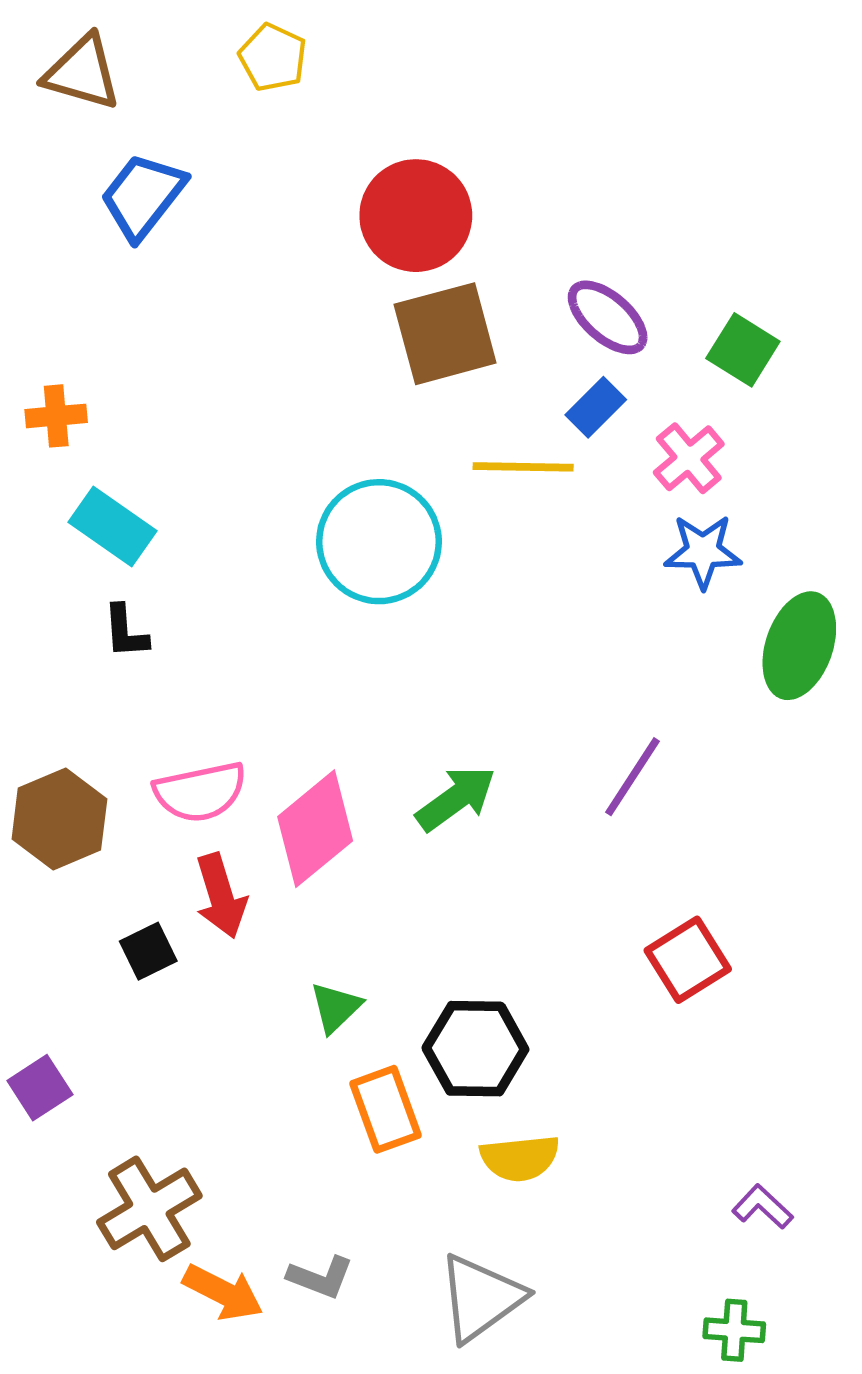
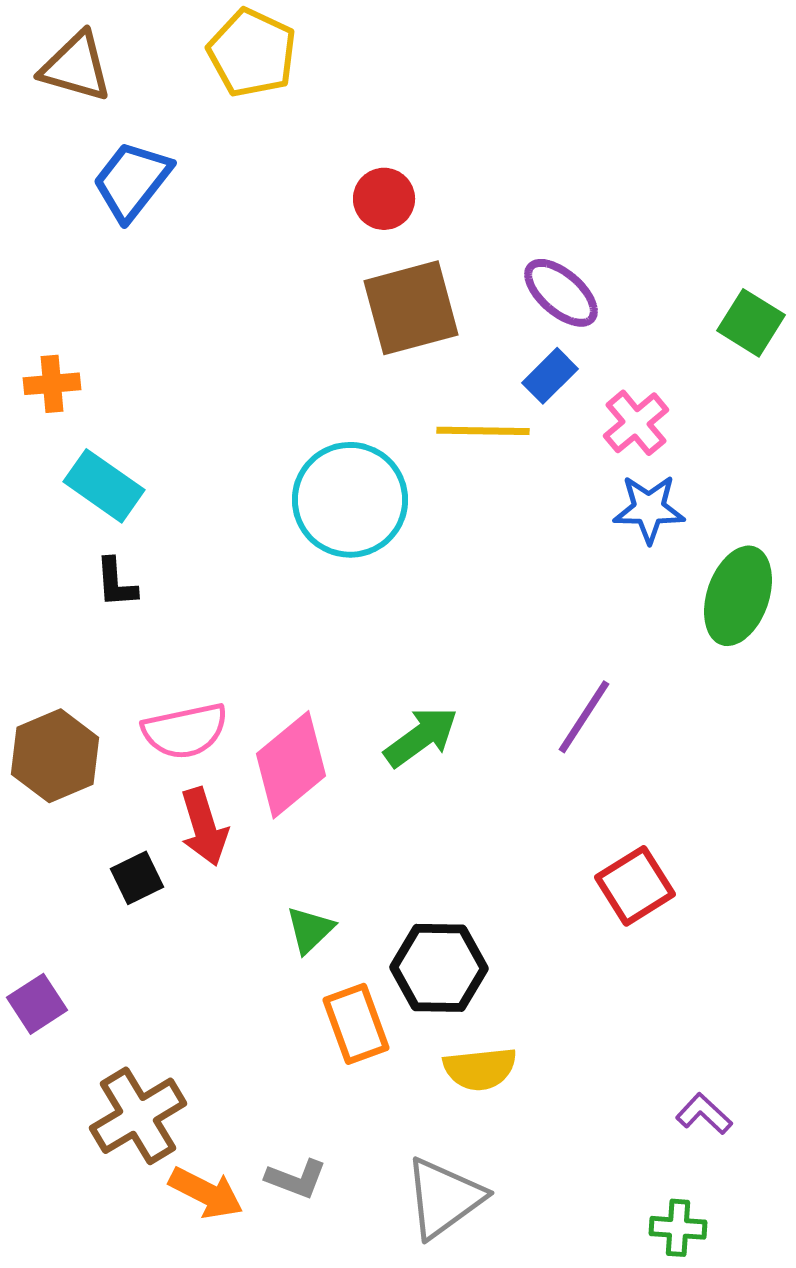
yellow pentagon: (273, 57) -> (252, 53), size x1.4
red circle: (416, 216) -> (384, 199), size x0.6
green square: (743, 350) -> (751, 323), moved

